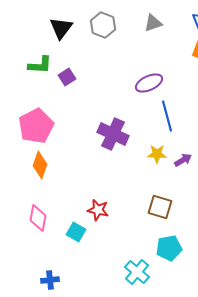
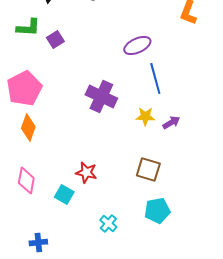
cyan cross: (137, 272) -> (108, 224), moved, size x0.7

